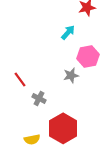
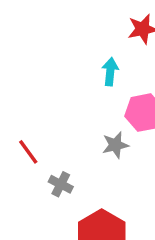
cyan arrow: (68, 32) -> (110, 72), turned -35

